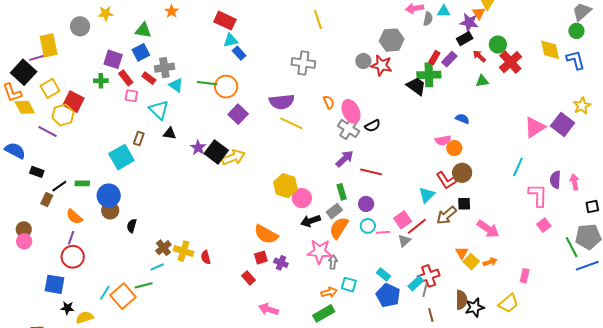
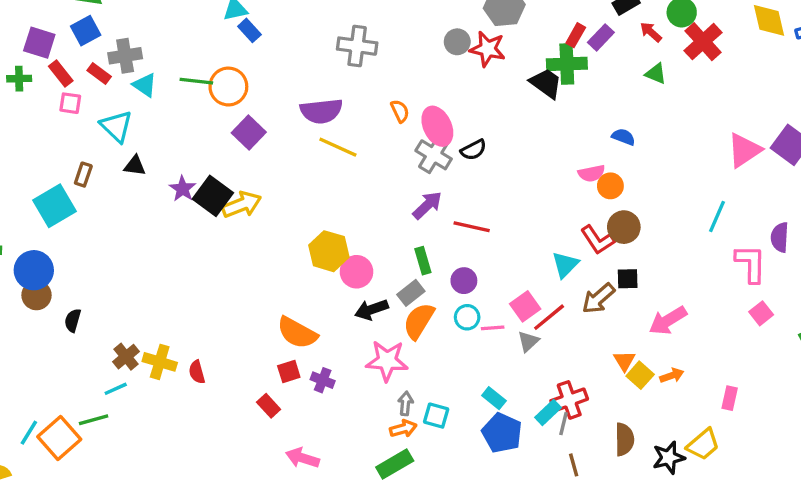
green triangle: (482, 81) -> (656, 74), turned 32
pink arrow: (488, 229) -> (668, 321), turned 115
gray arrow: (333, 262) -> (406, 403), moved
black star: (475, 307) -> (669, 458), moved

